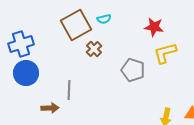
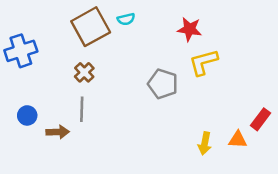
brown cross: (94, 49) -> (84, 72), moved
blue circle: (26, 73) -> (27, 115), moved, size x0.6

